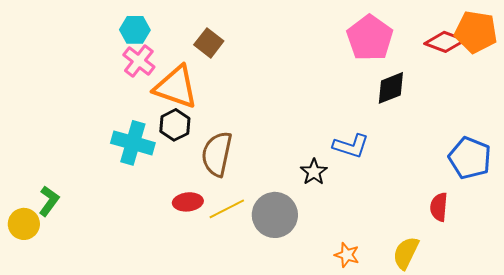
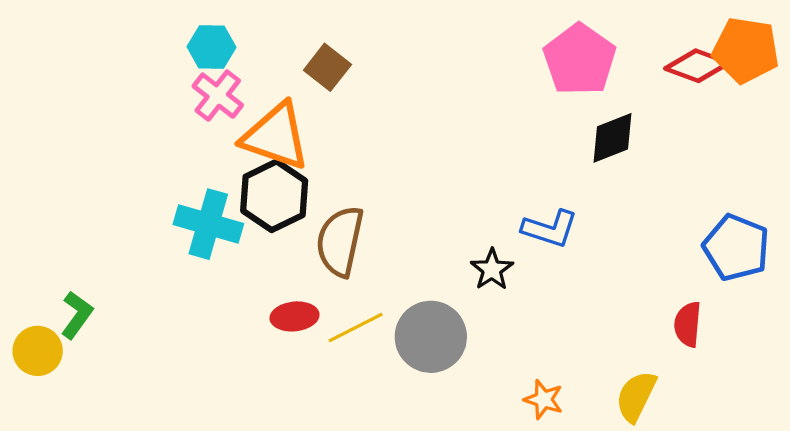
black hexagon: (175, 125) -> (274, 196), size x1.4

